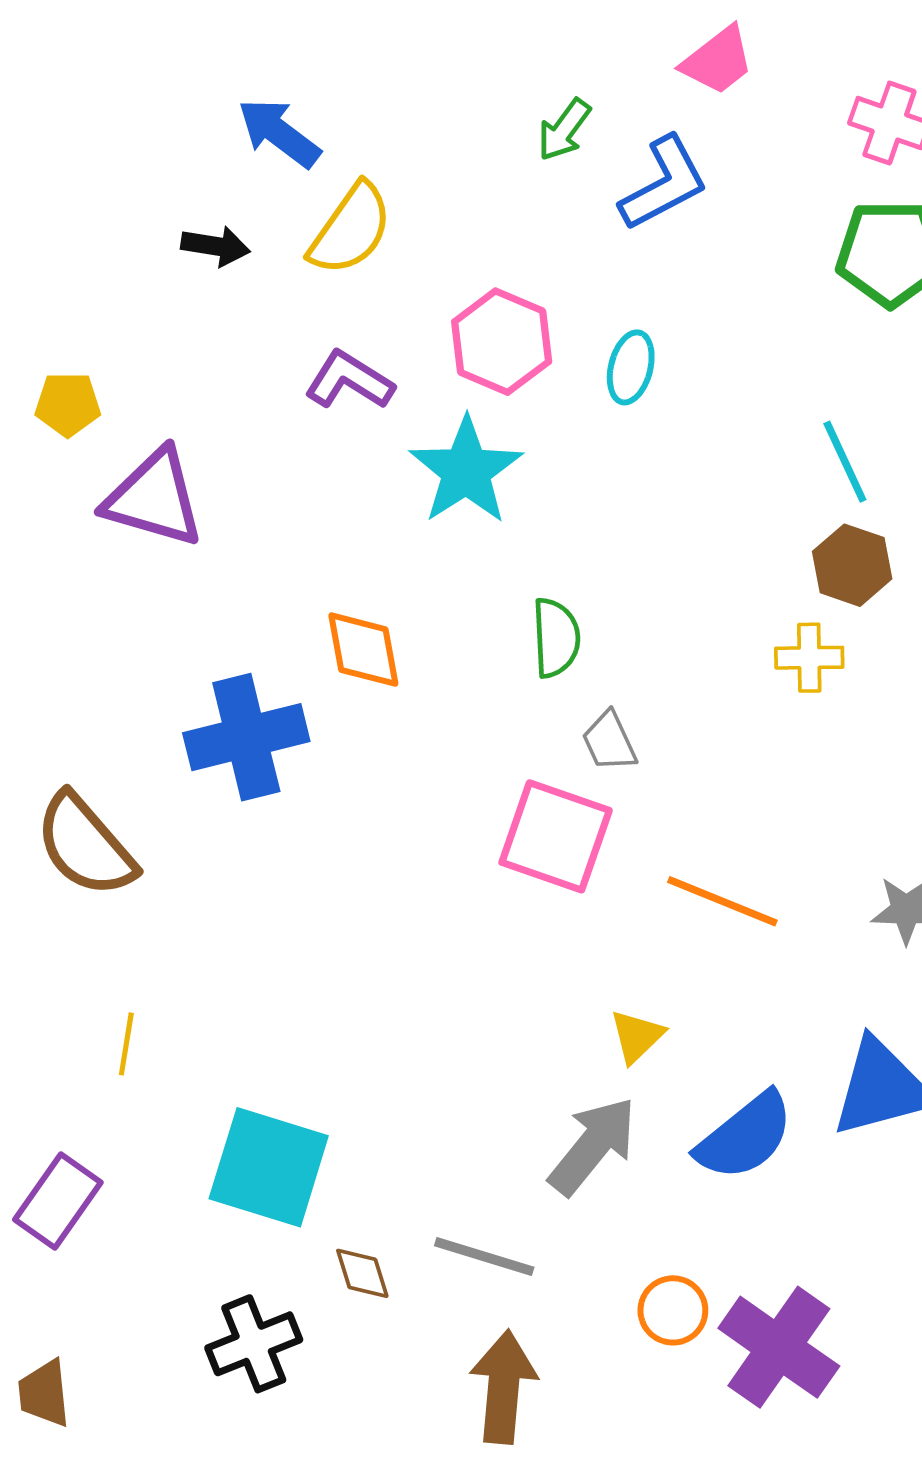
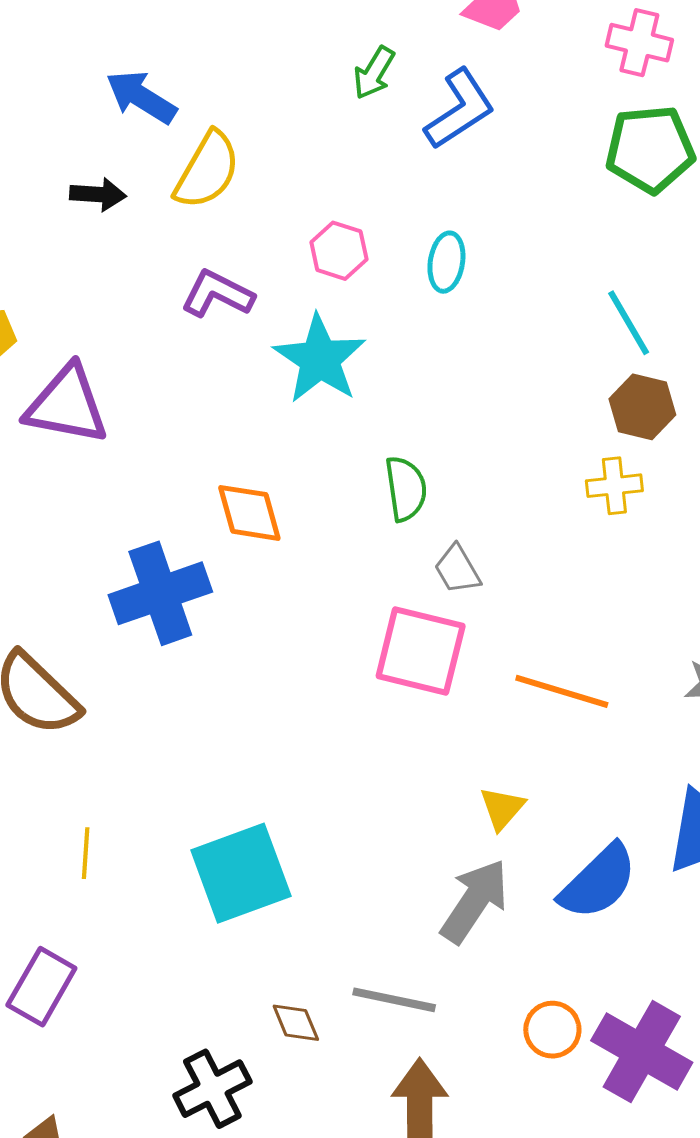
pink hexagon: (502, 342) -> (339, 251), size x0.7
cyan square: (269, 1167) -> (241, 873), moved, turned -32

